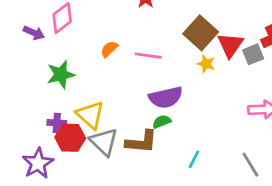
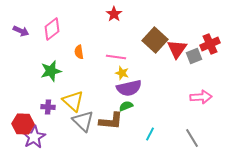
purple arrow: (34, 33) -> (21, 31), moved
orange semicircle: (109, 49) -> (79, 52), moved, turned -56
yellow star: (206, 64) -> (122, 73), moved
red hexagon: (70, 138) -> (23, 124), moved

